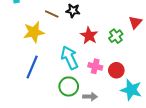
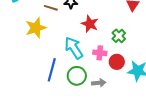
green cross: (116, 36) -> (119, 36), moved
blue line: (32, 67) -> (52, 70), moved
red circle: (116, 70) -> (117, 62), moved

